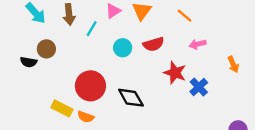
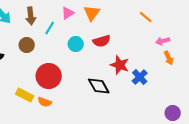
orange line: (184, 16) -> (146, 17), moved
pink arrow: (198, 44) -> (163, 41), moved
brown circle: (46, 49) -> (27, 45), moved
black diamond: (131, 98) -> (99, 86), moved

